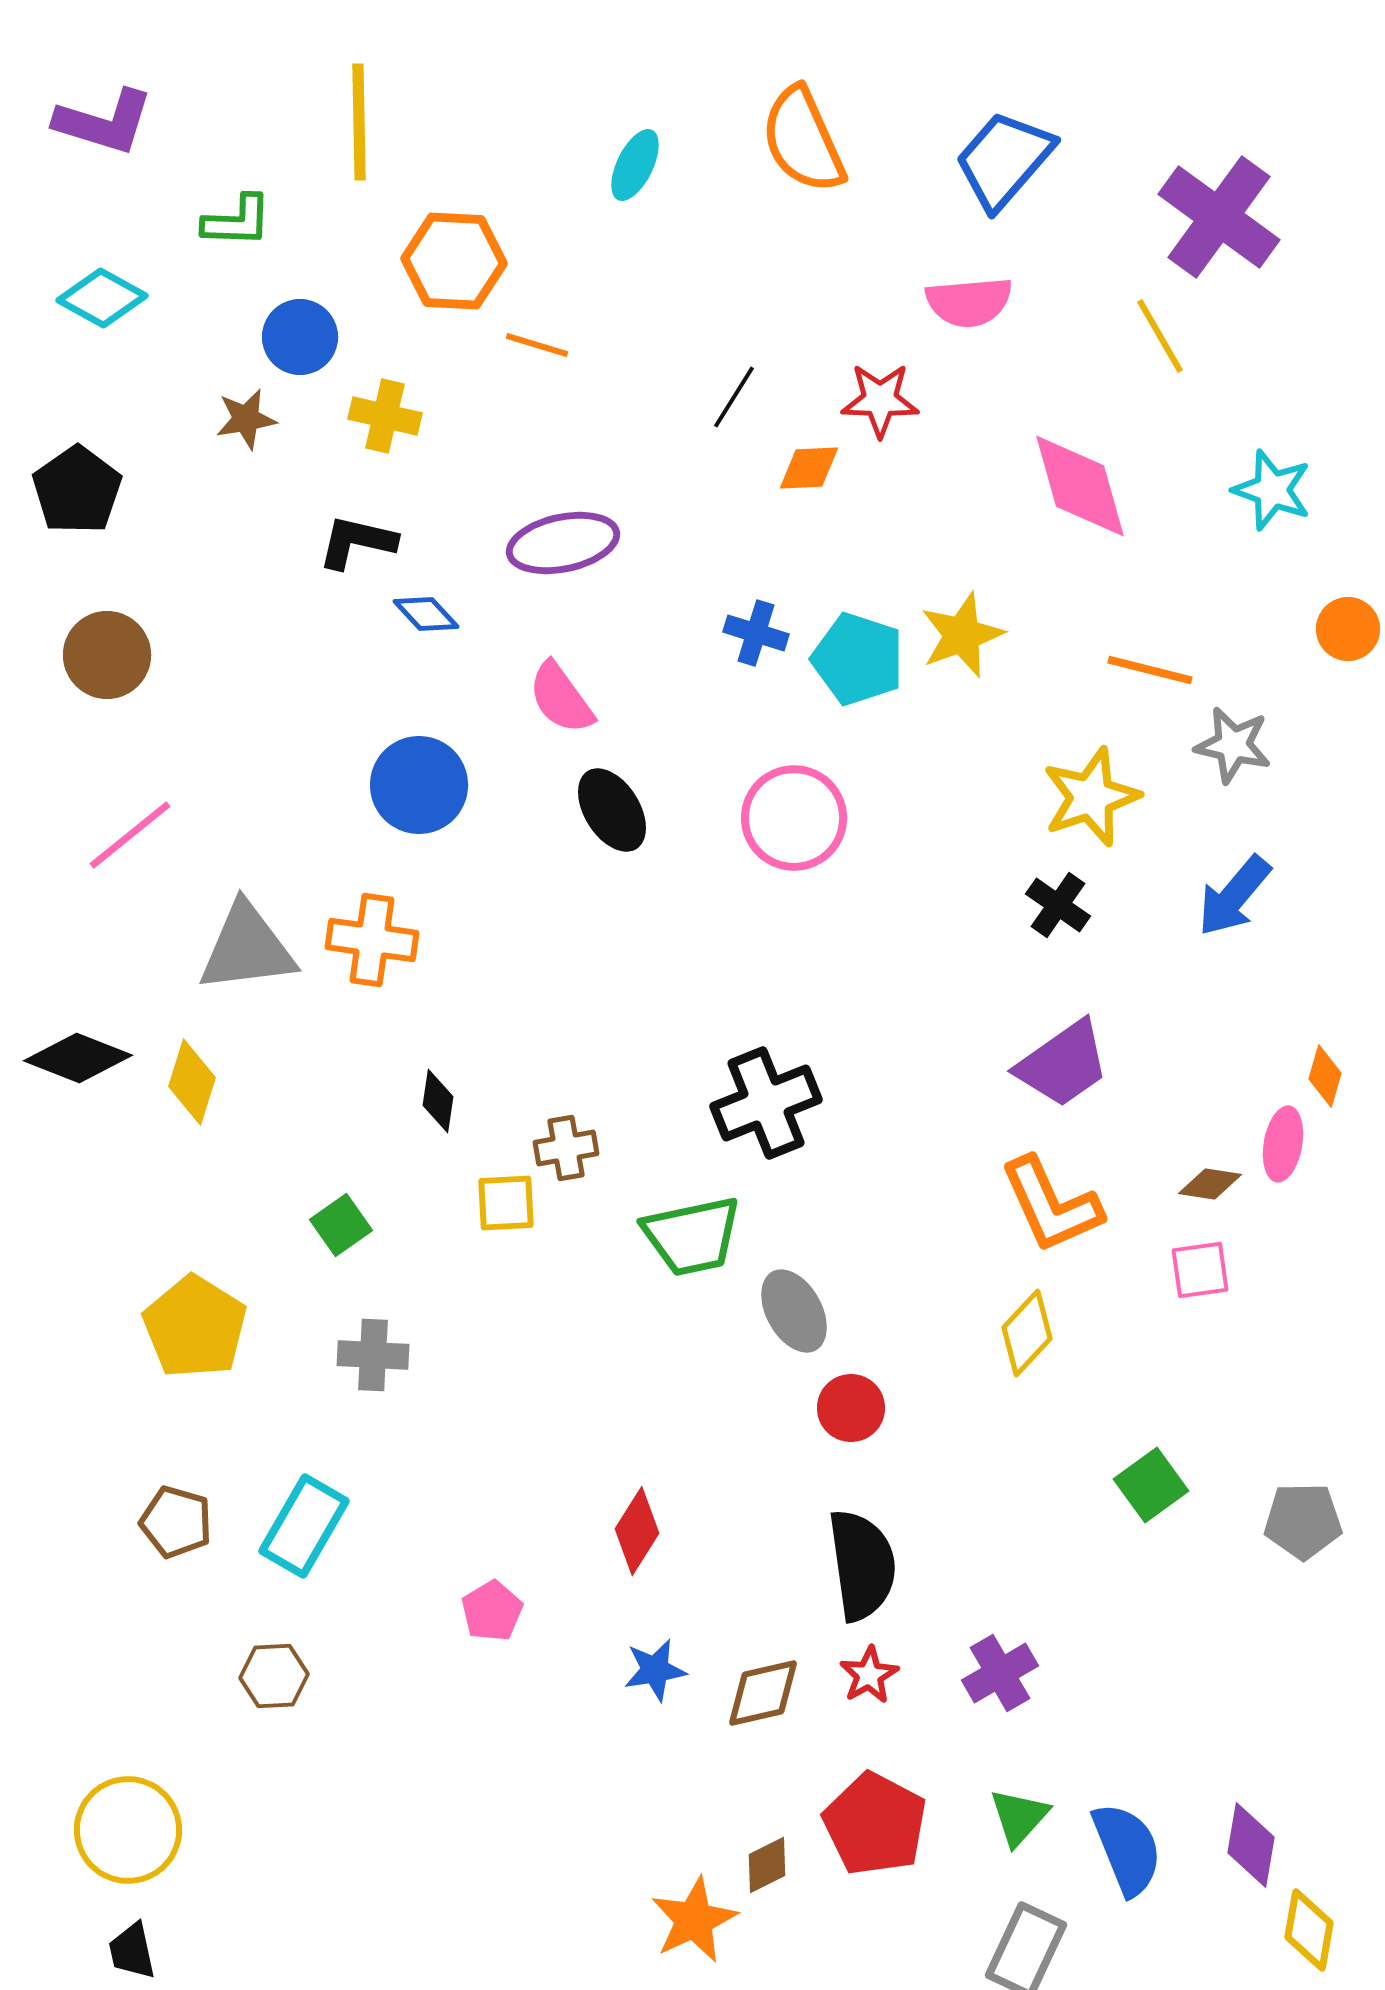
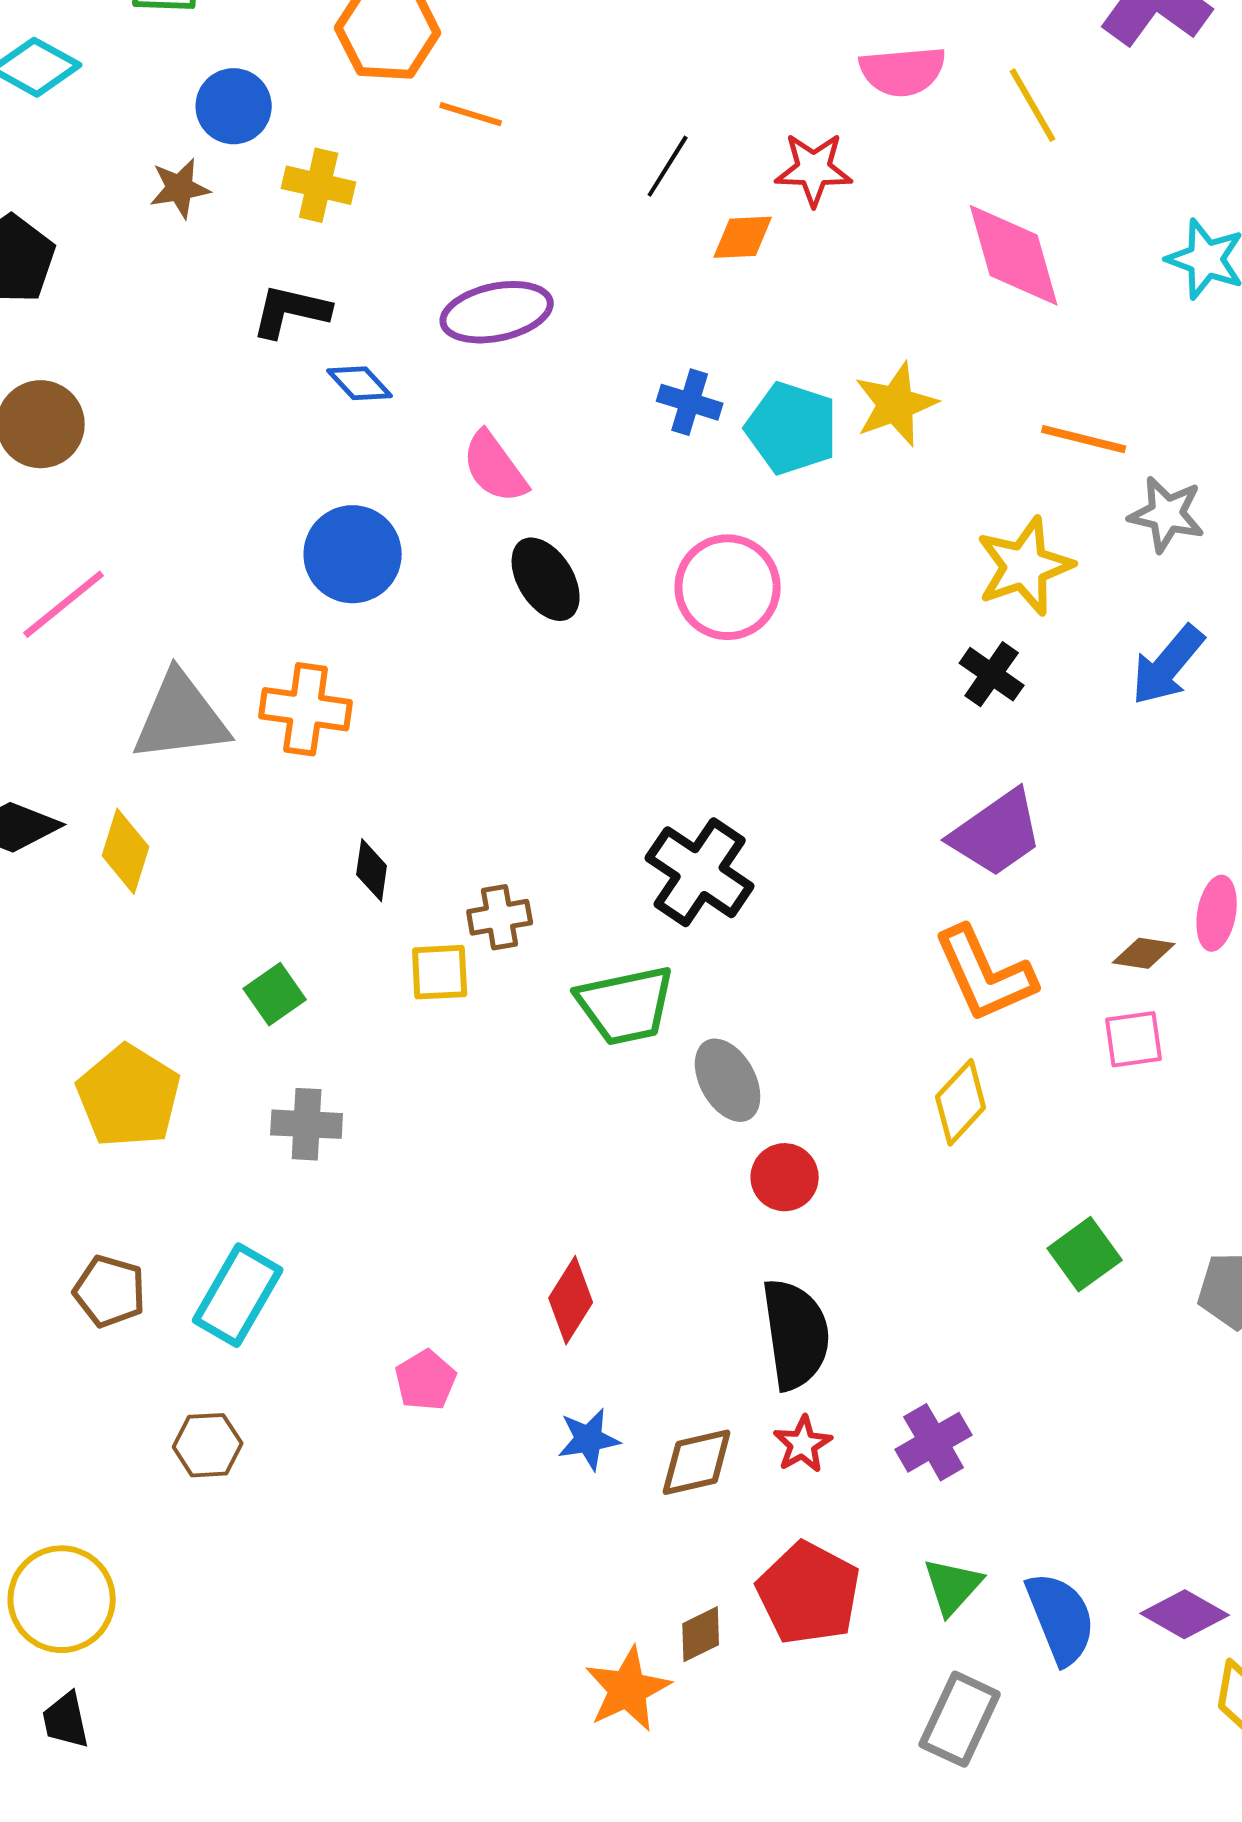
yellow line: (1160, 336) -> (1033, 105), moved
black cross: (766, 1103) -> (700, 872), turned -34
purple diamond: (1251, 1845) -> (1185, 1614), turned -70

